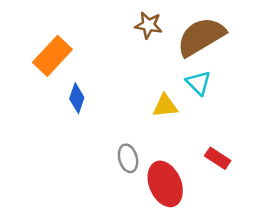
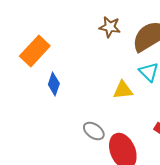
gray ellipse: (128, 158) -> (94, 131), turned -40

